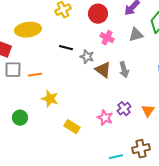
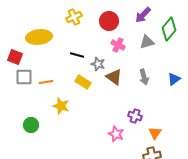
gray arrow: (124, 70) -> (144, 77), moved
purple cross: (124, 109) -> (135, 116), turned -32
orange triangle: (148, 111) -> (155, 133), moved
pink star: (105, 118) -> (116, 134), moved
yellow rectangle: (72, 127) -> (83, 82), moved

